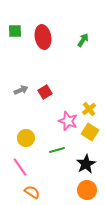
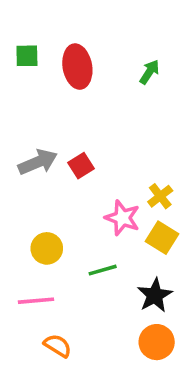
gray arrow: (21, 90) -> (38, 162), size x1.5
pink line: (20, 167) -> (36, 301), turned -60

